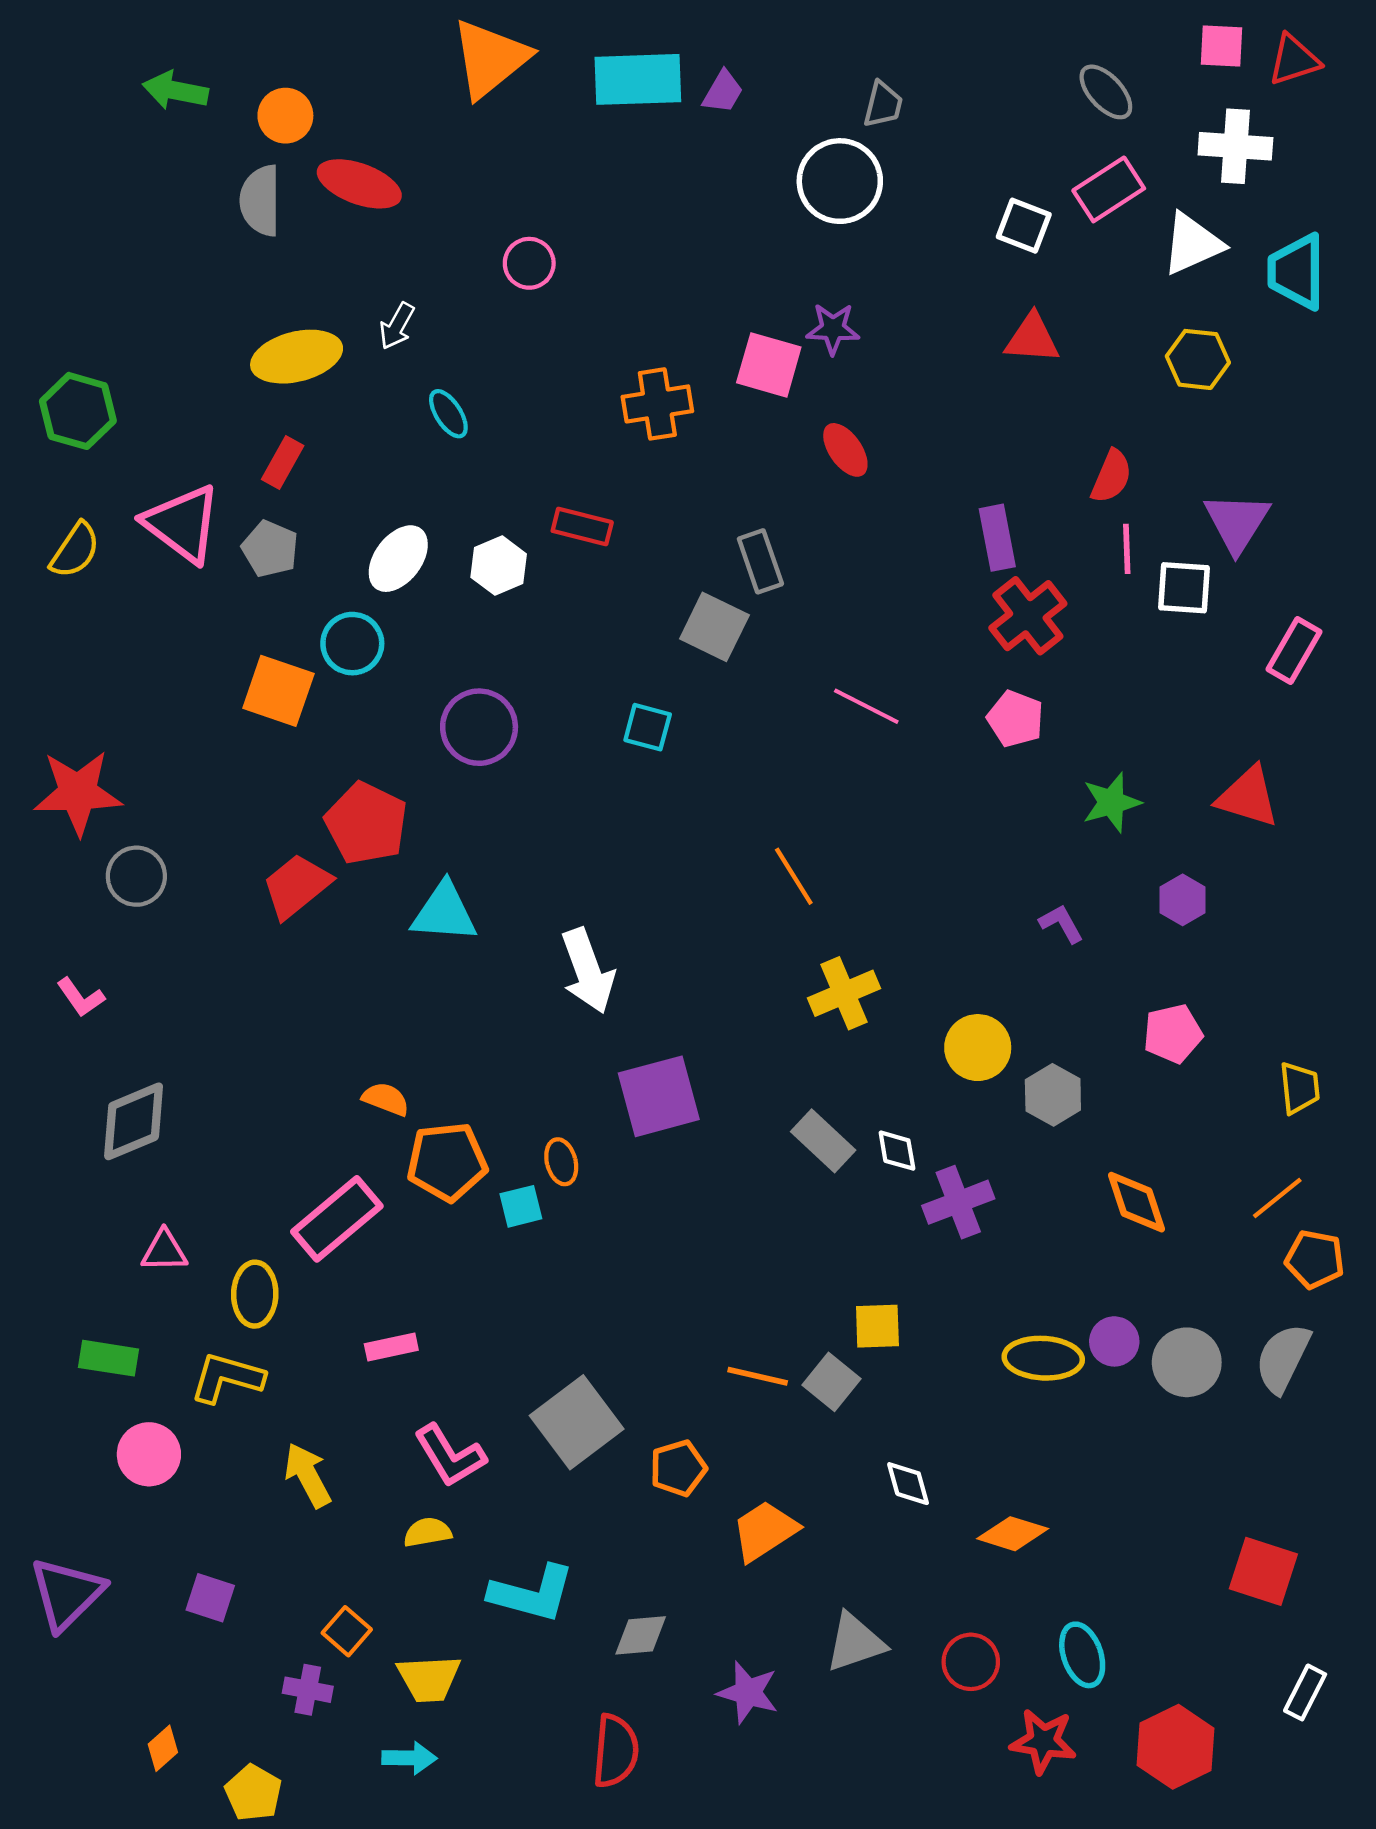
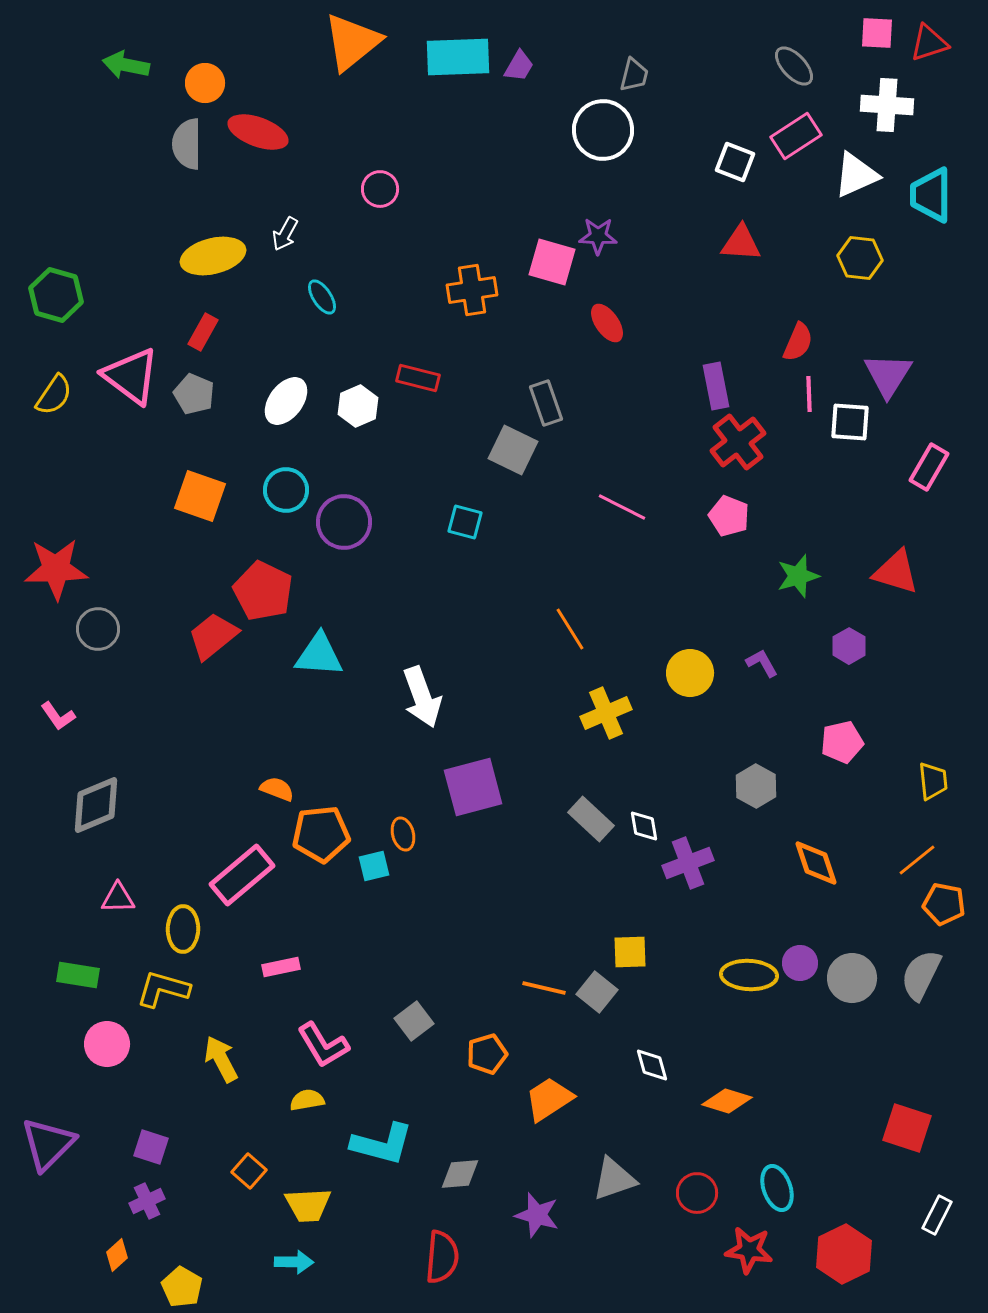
cyan circle: (352, 644) -> (286, 490), moved
yellow circle: (978, 1048) -> (690, 673), moved
gray square: (577, 1422) -> (414, 1021), size x0.6
purple cross: (308, 1690) -> (147, 1201), moved, turned -36

